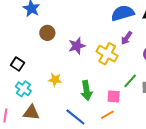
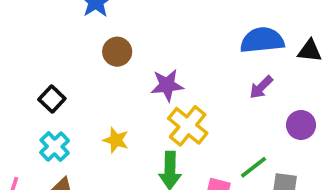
yellow cross: (107, 54) -> (188, 126), moved

